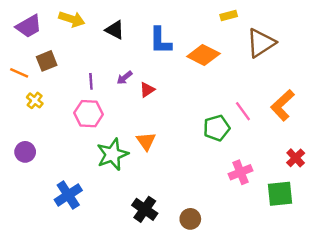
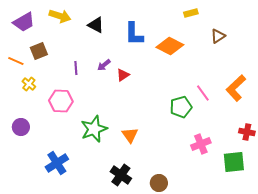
brown triangle: (261, 43) -> (218, 36), size x0.6
pink hexagon: (89, 114) -> (61, 101), moved
orange triangle: (146, 141) -> (130, 135), moved
red cross: (296, 158) -> (247, 132), turned -35

